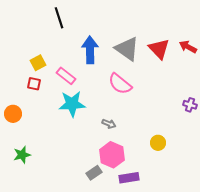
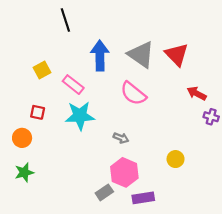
red arrow: (188, 47) -> (197, 93), moved
red square: (34, 84) -> (38, 112), moved
orange circle: (13, 114) -> (22, 138), moved

